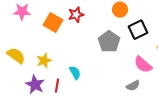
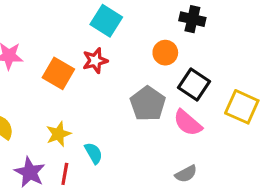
black square: (138, 30) -> (194, 85), turned -30
yellow star: (44, 61) -> (58, 134), moved
pink semicircle: (143, 65) -> (188, 123), moved

